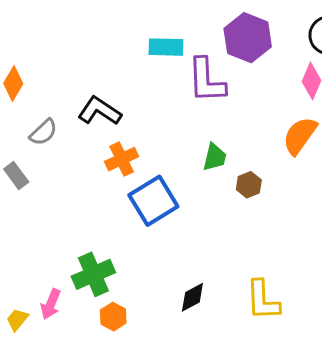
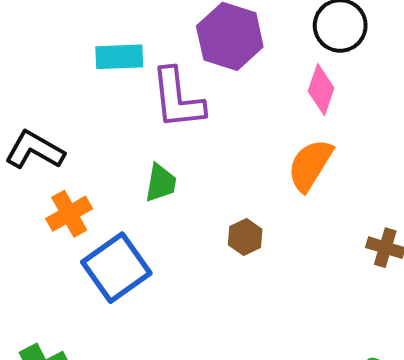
green trapezoid: (215, 157) -> (161, 183), moved

